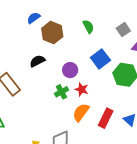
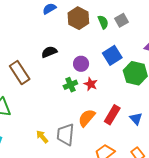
gray square: (123, 30) -> (121, 20), moved
brown hexagon: (52, 32) -> (78, 18), moved
orange semicircle: (81, 112) -> (87, 118), moved

